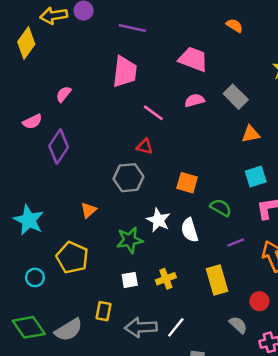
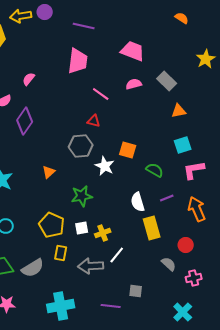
orange semicircle: (234, 26) -> (182, 18), moved
white star: (158, 220) -> (105, 166), moved
white semicircle: (190, 230) -> (138, 202), moved
yellow pentagon: (72, 258) -> (52, 225), moved
yellow cross: (166, 279) -> (103, 233), moved
white line: (176, 327) -> (117, 255), moved

